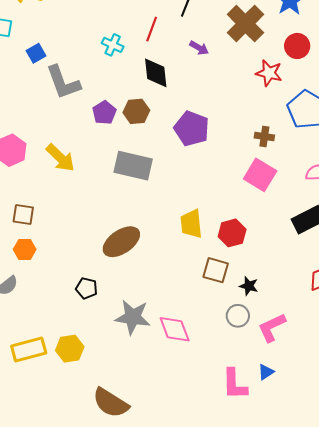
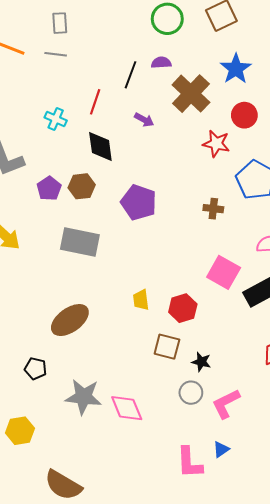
pink square: (260, 175) -> (224, 272), moved
yellow trapezoid: (191, 224) -> (141, 300), size x0.7

